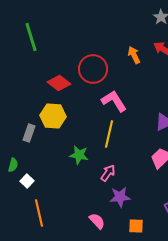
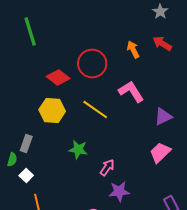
pink L-shape: (114, 101) -> (131, 92), moved
gray rectangle: (29, 133) -> (26, 144), moved
yellow line: (109, 134) -> (95, 110), moved, turned -68

